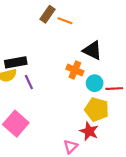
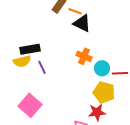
black triangle: (92, 50) -> (82, 23), moved
red star: (89, 131) -> (97, 112), turned -30

